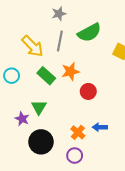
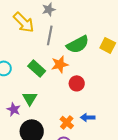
green semicircle: (89, 33) -> (78, 44), moved
yellow arrow: (33, 46) -> (24, 22), moved

